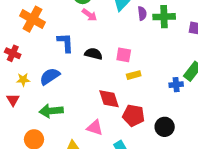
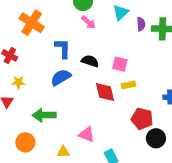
blue semicircle: (50, 76) -> (61, 77), moved
red diamond: (109, 99) -> (105, 92), moved
red pentagon: (133, 115) -> (142, 119), moved

